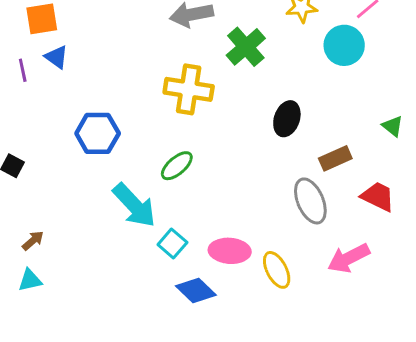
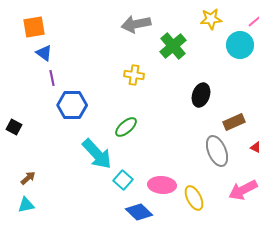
purple line: (23, 70) -> (52, 78), moved
yellow cross: (189, 89) -> (134, 75), size x0.6

